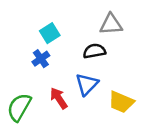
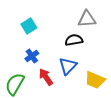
cyan square: (50, 33) -> (29, 26), moved
blue cross: (41, 59) -> (32, 56), moved

